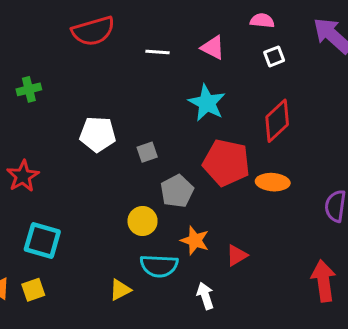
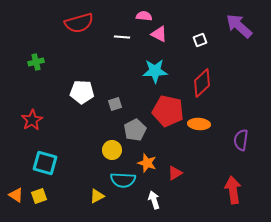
pink semicircle: (262, 21) -> (144, 16), moved
cyan star: (207, 103) -> (155, 71), turned -30

